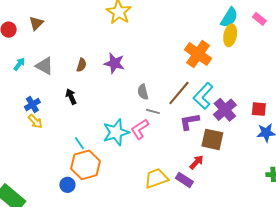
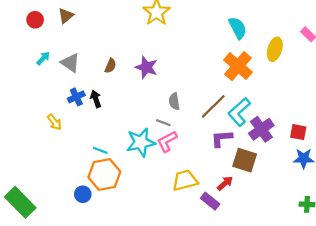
cyan semicircle: (229, 17) -> (238, 28), moved, turned -65
blue cross: (32, 104) -> (76, 97), moved
gray line: (153, 111) -> (163, 123), moved
cyan line: (79, 143) -> (100, 150), turned -40
yellow trapezoid: (156, 178) -> (185, 180), moved

